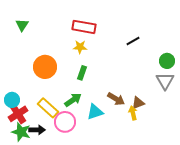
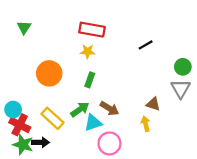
brown arrow: (116, 99) -> (109, 108), moved
brown triangle: (138, 103) -> (153, 104), moved, turned 40
cyan triangle: (95, 112) -> (93, 123), moved
red cross: (18, 114) -> (20, 125), turned -30
pink circle: (65, 122) -> (109, 143), moved

